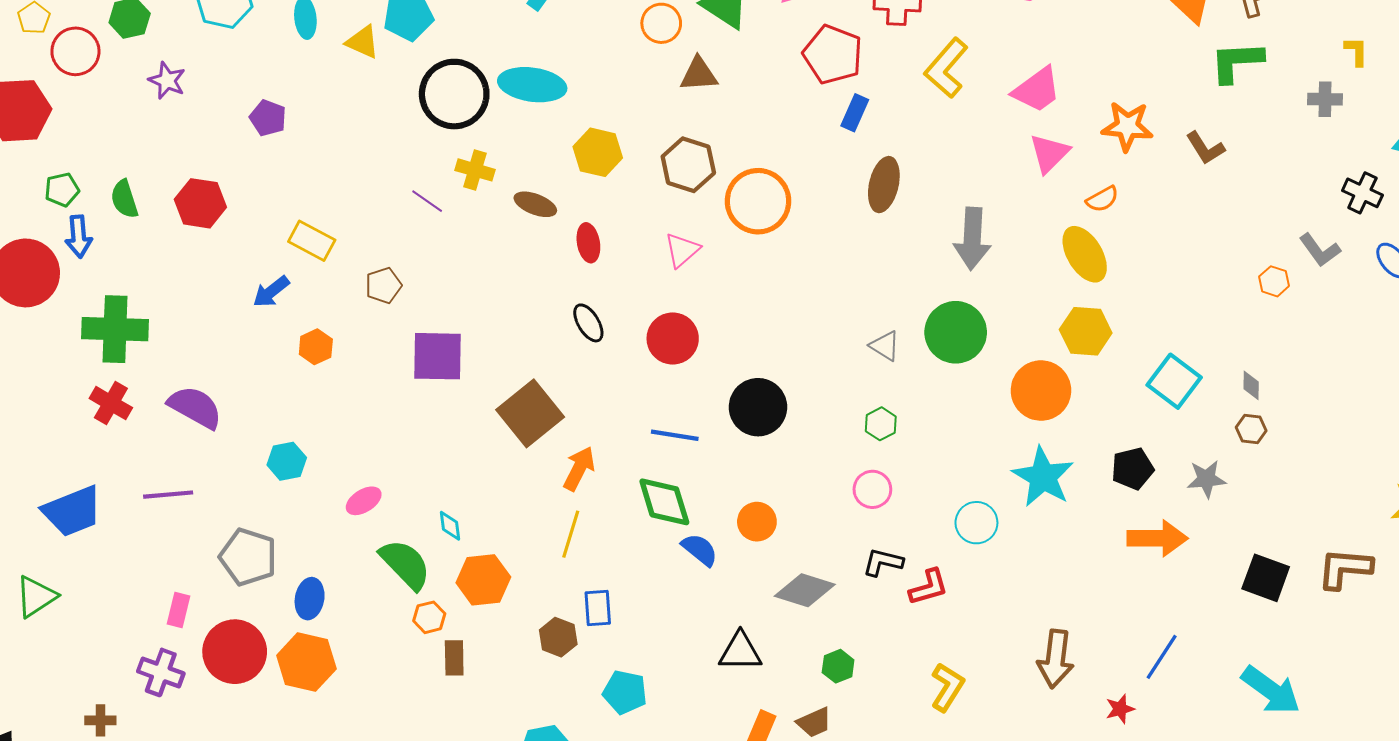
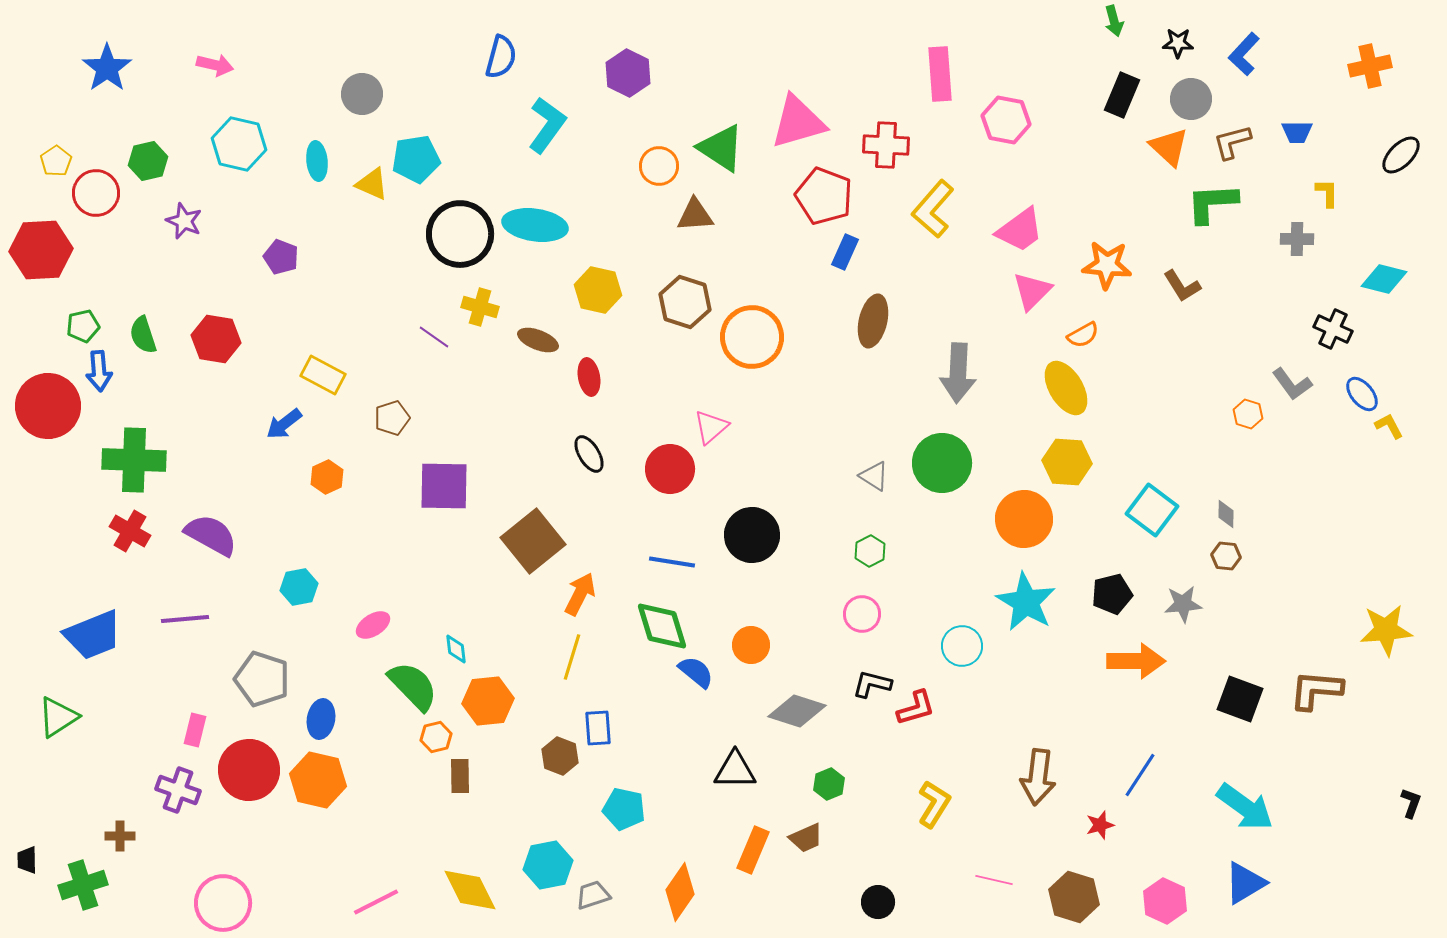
pink triangle: (682, 250) -> (711, 427), moved

